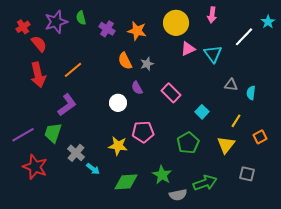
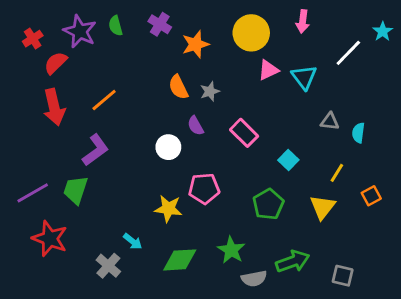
purple star: (56, 22) -> (80, 31), turned -30
purple cross: (107, 29) -> (160, 24), moved
orange star: (137, 31) -> (196, 44), turned -30
red semicircle: (39, 44) -> (56, 63), turned -96
gray cross: (76, 153) -> (108, 266), moved
gray square: (247, 174) -> (343, 276), moved

